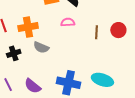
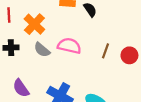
pink semicircle: (68, 22) -> (69, 46), moved, size x1.5
orange cross: (28, 27) -> (34, 24), turned 36

